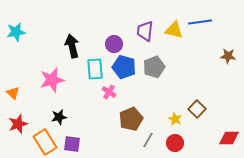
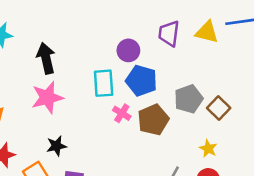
black arrow: (72, 46) -> (46, 58), moved
gray pentagon: (154, 67) -> (189, 99), moved
brown square: (197, 109) -> (219, 108), moved
brown pentagon: (131, 119) -> (153, 120), moved

